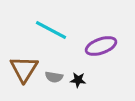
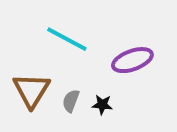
gray semicircle: (54, 77) -> (71, 101), turned 102

